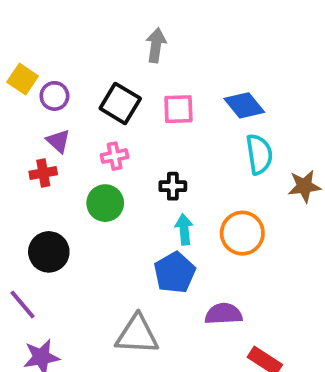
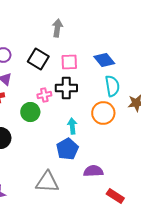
pink cross: (115, 156) -> (44, 95), moved
black cross: (173, 186) -> (66, 88), moved, size x1.5
orange circle: (242, 233) -> (103, 113), moved

